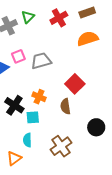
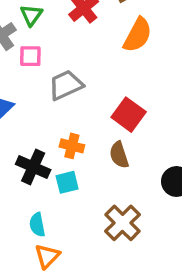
orange semicircle: (88, 39) -> (138, 35), turned 145
pink square: (18, 56) -> (30, 56), moved, turned 32
cyan semicircle: (27, 140) -> (37, 225), moved

